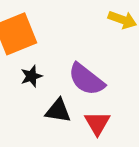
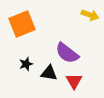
black star: (31, 76) -> (26, 64), moved

